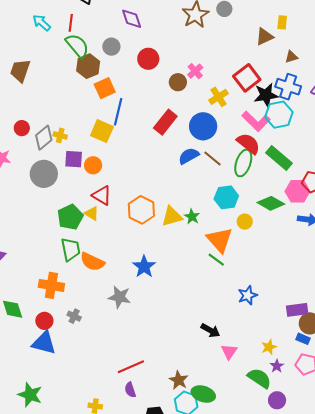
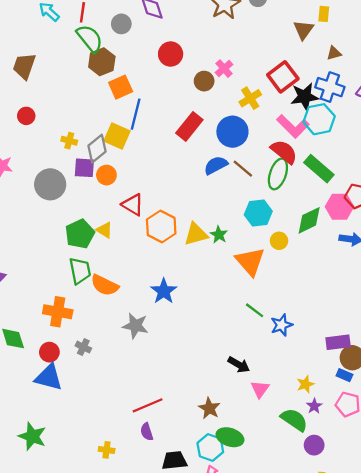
brown triangle: (264, 37) -> (303, 30), turned -30
gray circle: (111, 47) -> (121, 24), moved
red circle: (22, 128) -> (26, 116), moved
gray diamond: (44, 138) -> (97, 149), moved
red triangle: (102, 195) -> (133, 205), moved
green diamond: (271, 203) -> (309, 220), turned -56
green line: (216, 260) -> (255, 310), moved
brown star: (179, 380) -> (209, 408), moved

